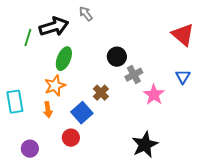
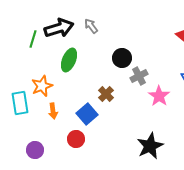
gray arrow: (86, 14) -> (91, 26), moved
orange star: (55, 86) -> (42, 86), moved

